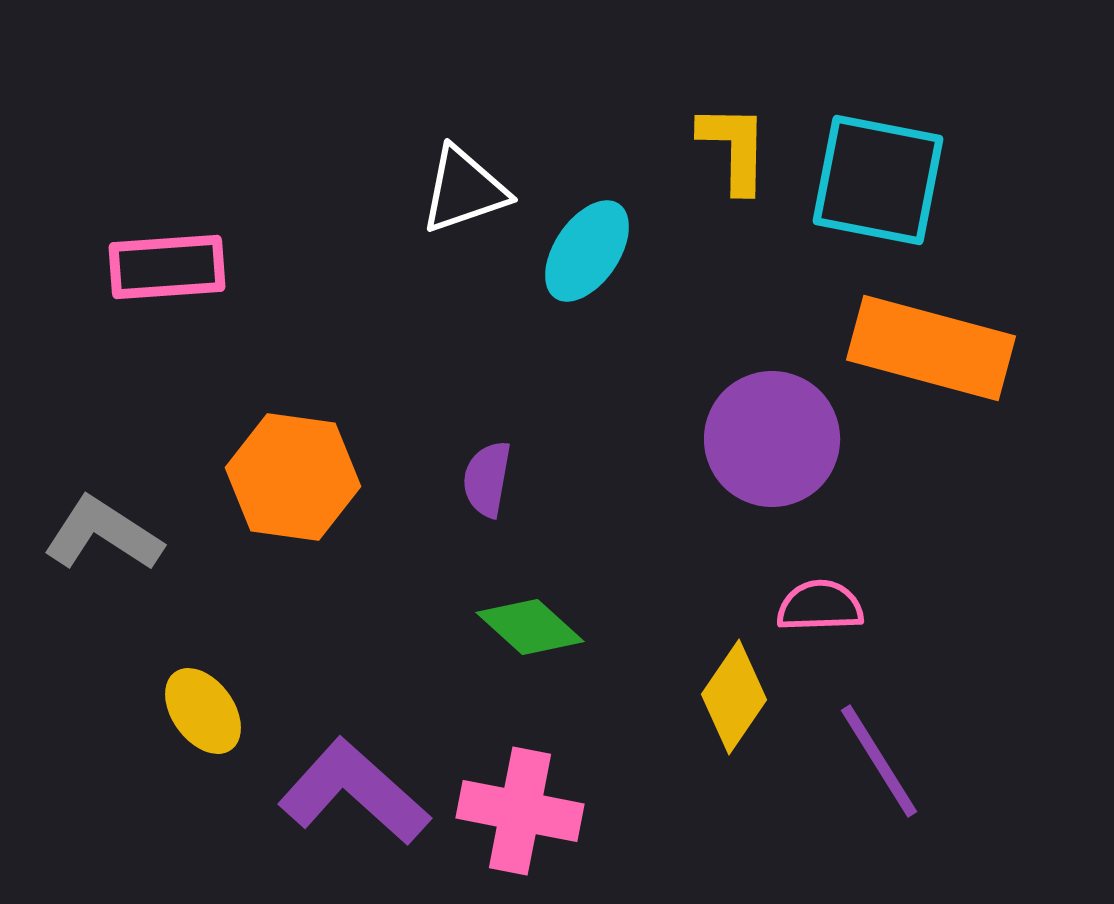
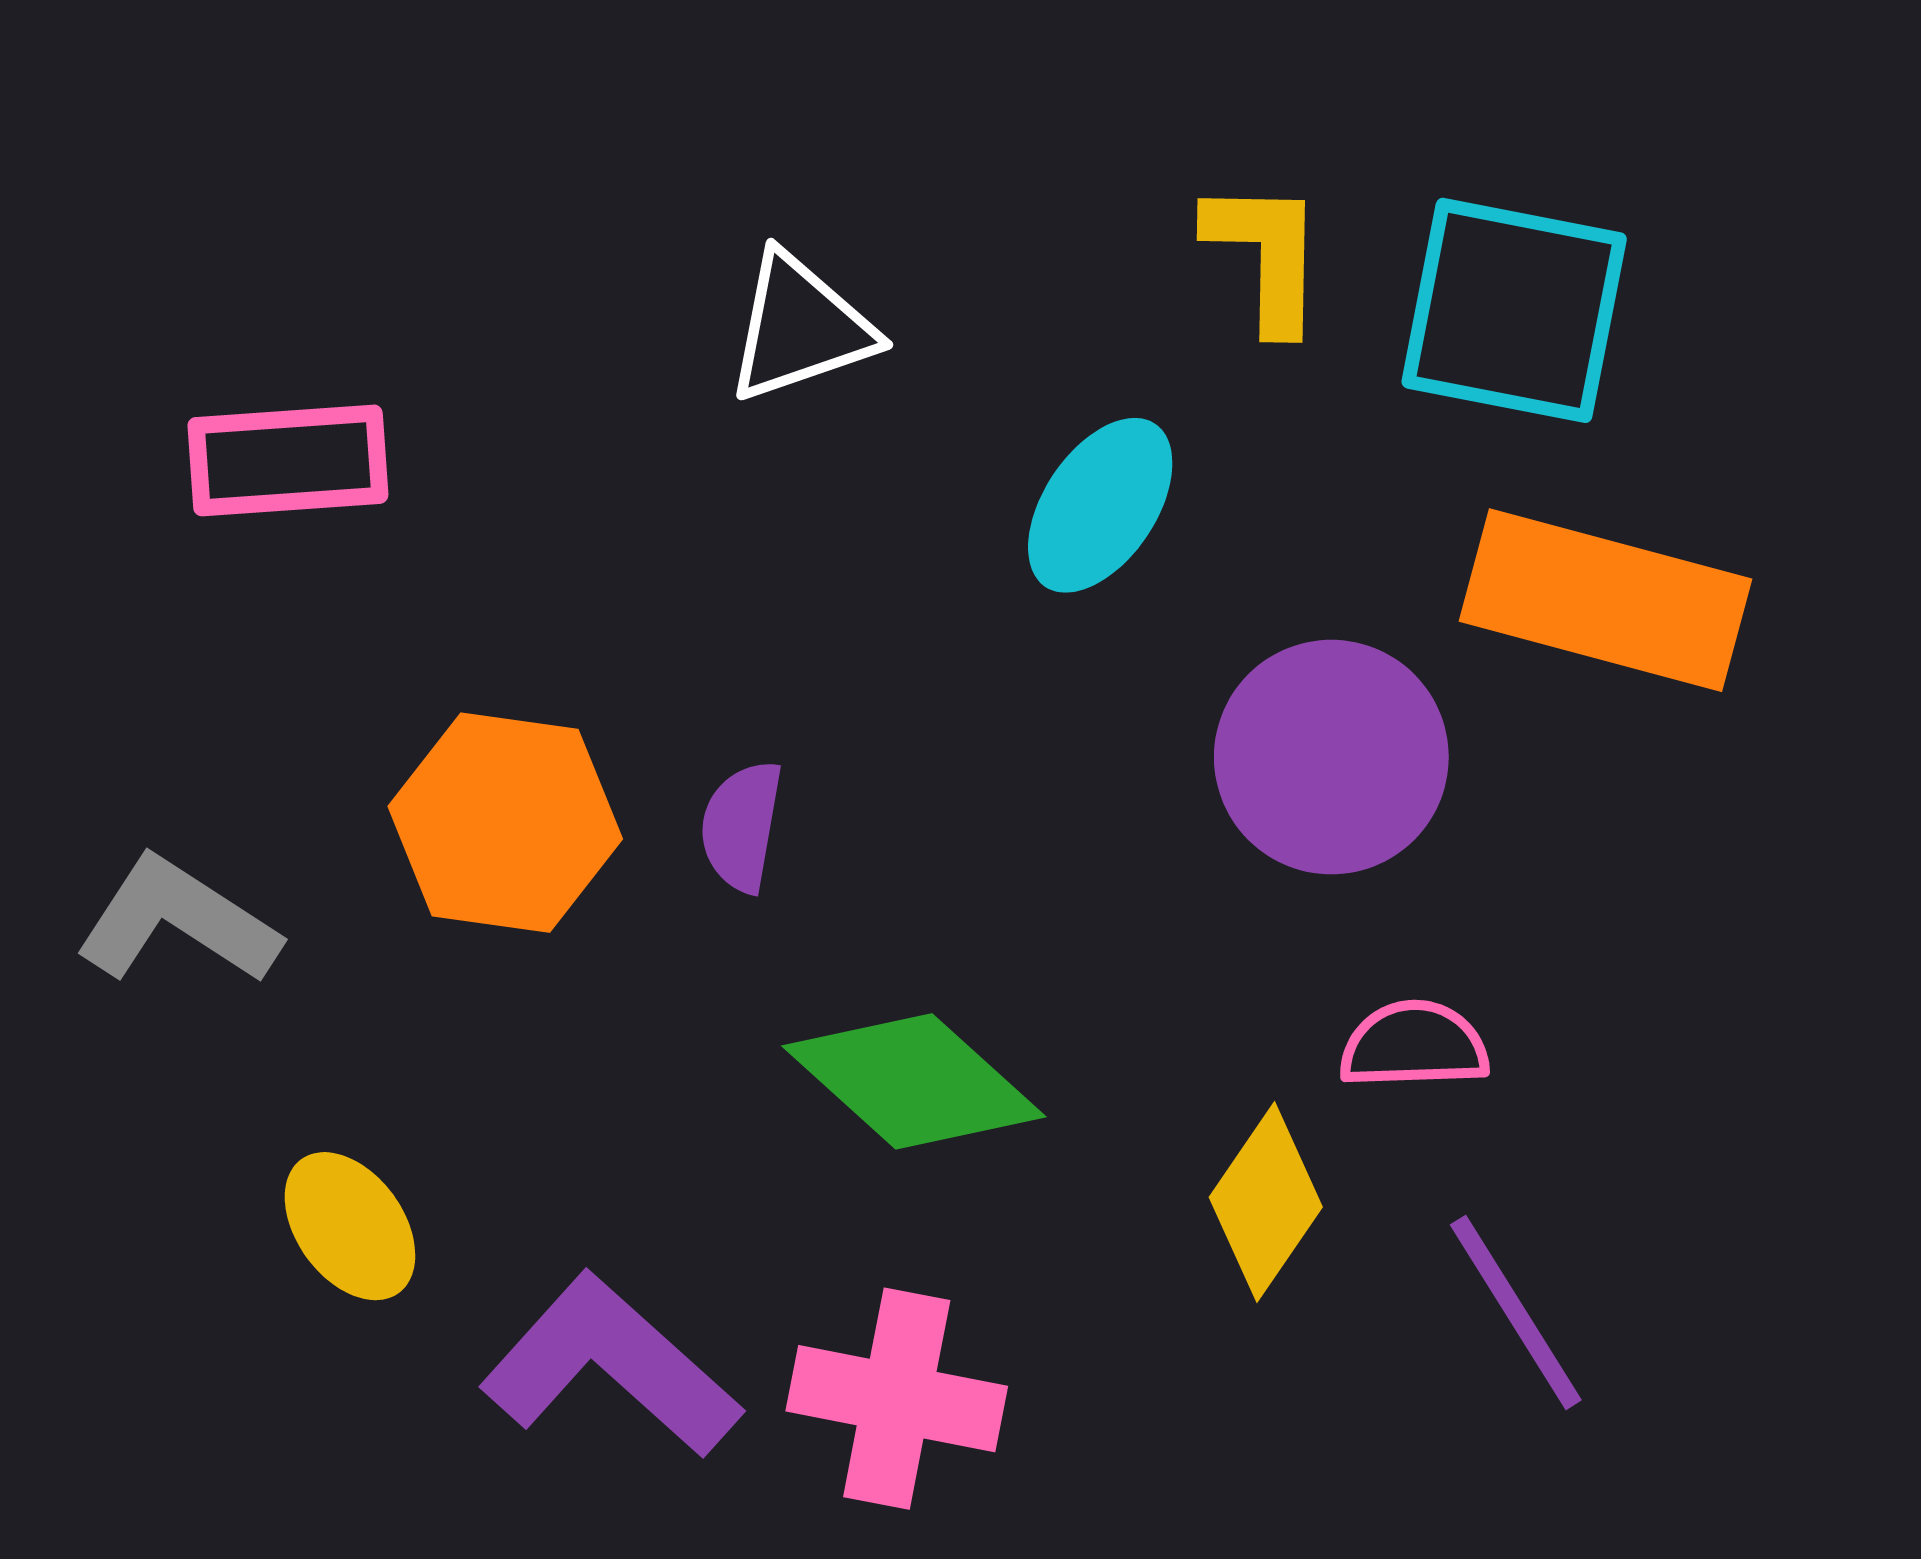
cyan ellipse: (587, 251) -> (1100, 505), moved
purple semicircle: (487, 479) -> (741, 826), moved
green diamond: (530, 627) -> (914, 1081), size x1.4

